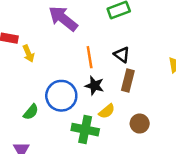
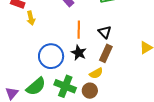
yellow semicircle: (107, 111) -> (96, 73), moved
green semicircle: (31, 112) -> (36, 86), moved, size x1.5
brown circle: (140, 124) -> (90, 91), moved

